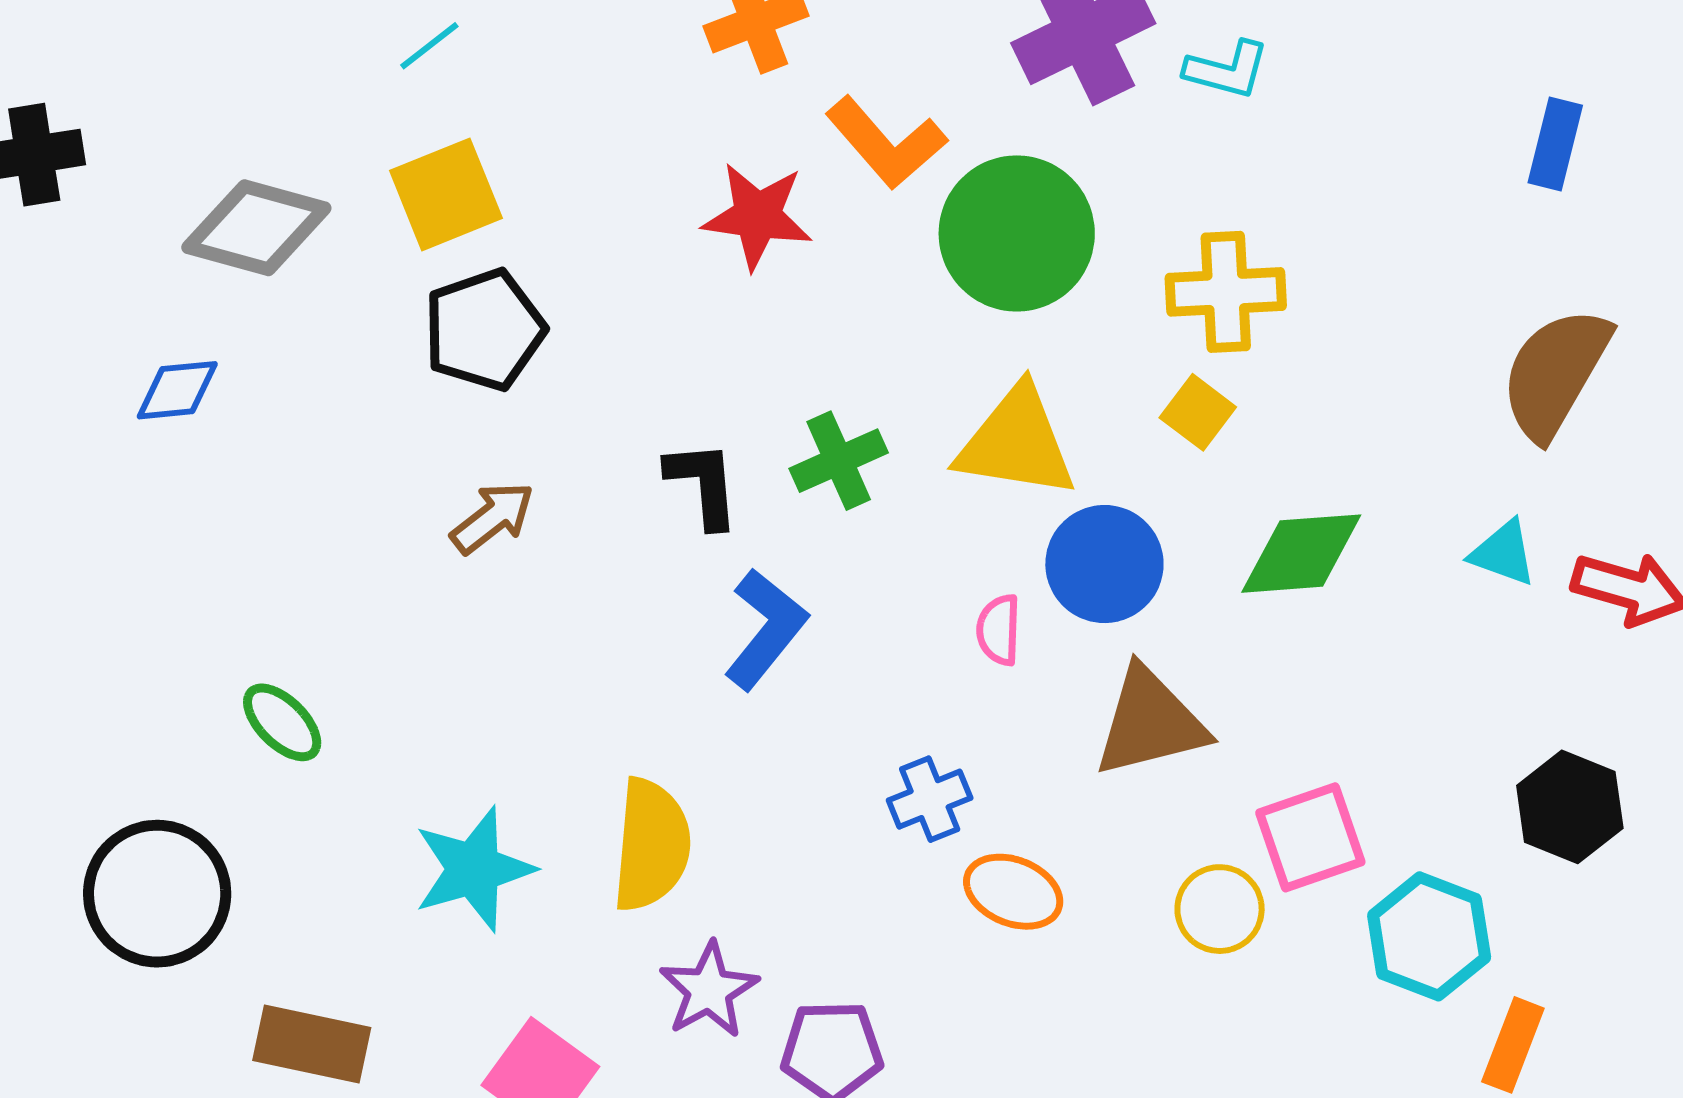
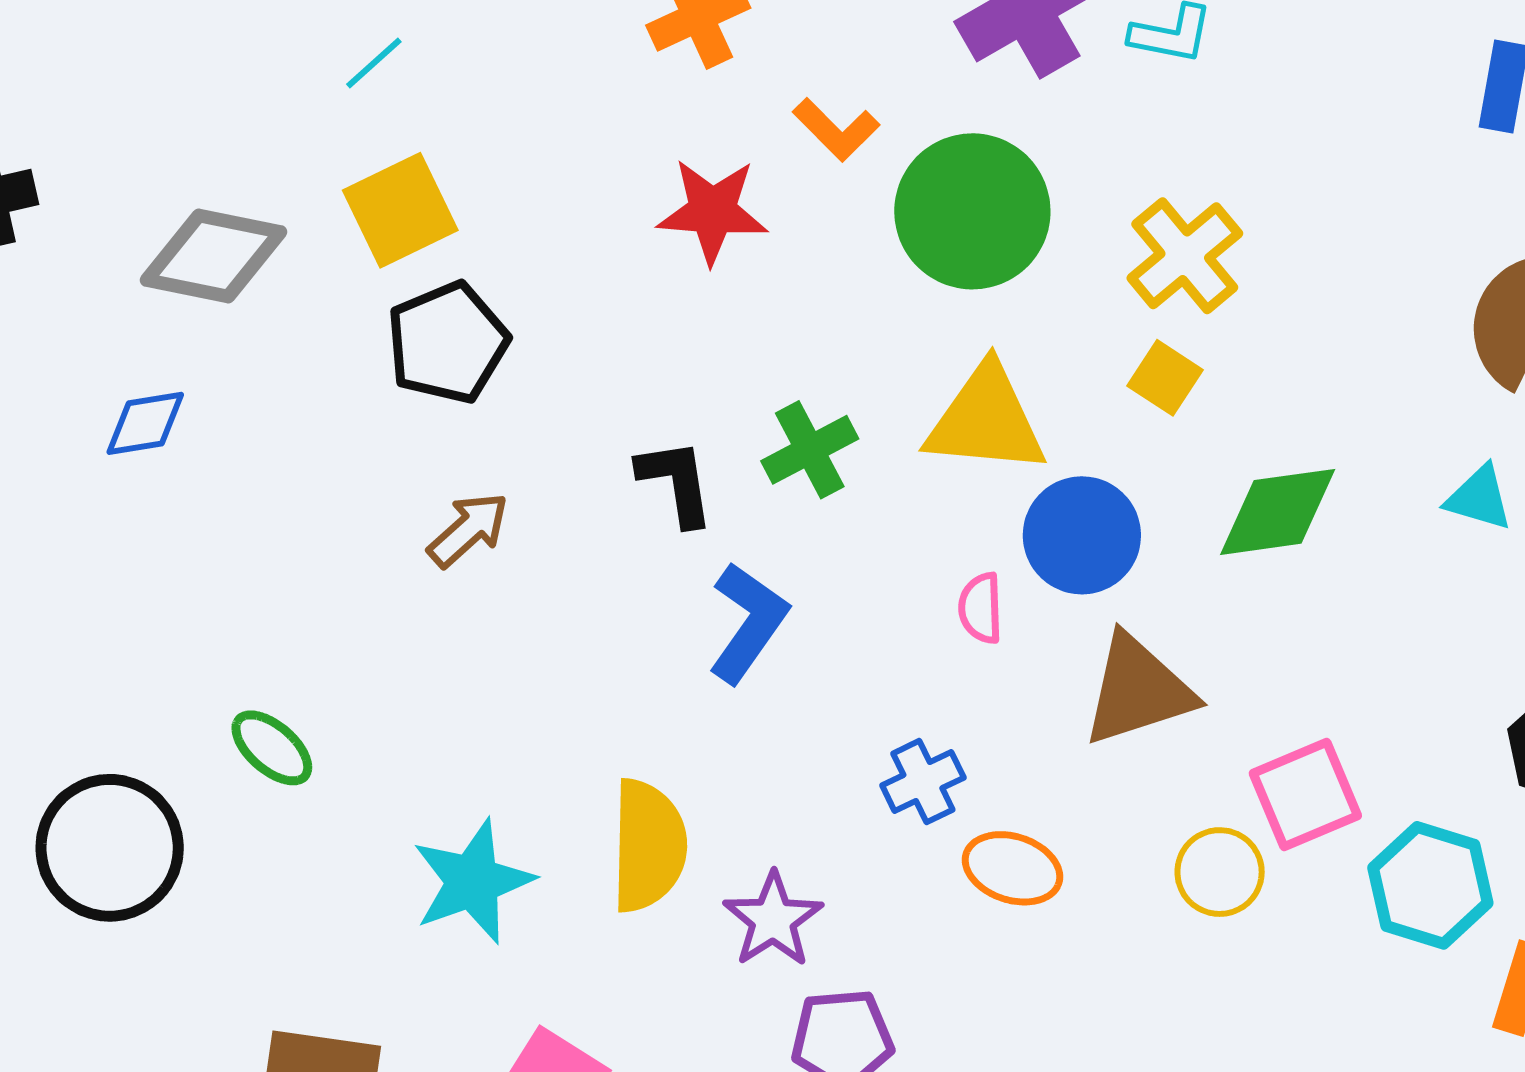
orange L-shape: (886, 143) -> (836, 129), size x0.7
yellow cross: (1226, 292) -> (1185, 256), turned -33
black circle: (157, 894) -> (110, 848), moved
purple star: (709, 990) -> (773, 920), moved

